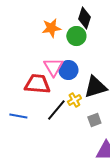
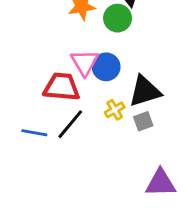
black line: (56, 110) -> (70, 124), moved
gray square: (94, 120) -> (143, 121), moved

